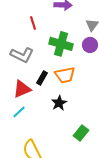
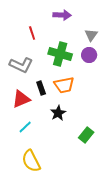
black rectangle: (42, 78) -> (41, 88), turned -48
cyan line: (19, 112) -> (25, 127), moved
green rectangle: (81, 133) -> (86, 135), moved

